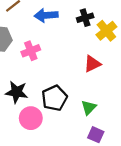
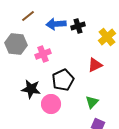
black cross: (85, 18) -> (78, 26), moved
black pentagon: (54, 98) -> (63, 80), moved
pink circle: (31, 118) -> (51, 104), moved

